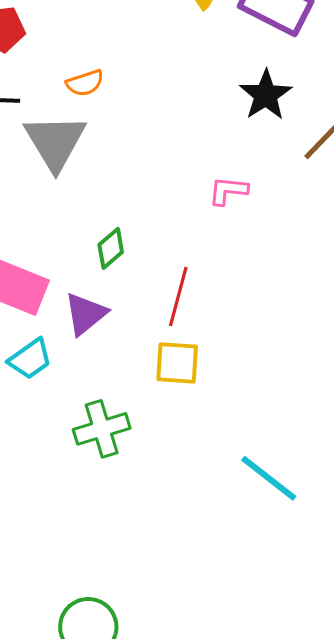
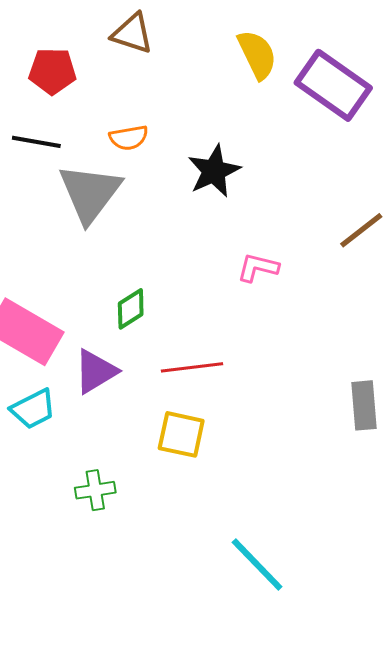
black star: (266, 95) -> (214, 171), moved
red line: (178, 297) -> (192, 367), turned 60
green cross: (102, 429) -> (95, 490), size x0.7

